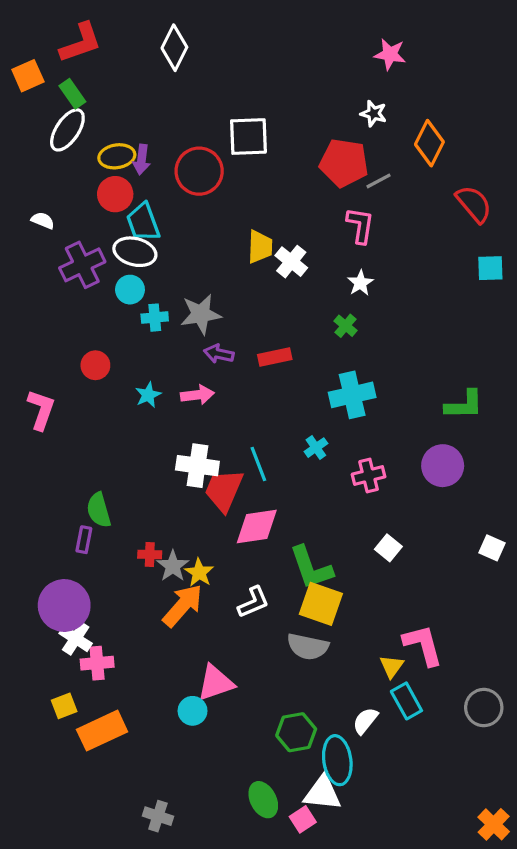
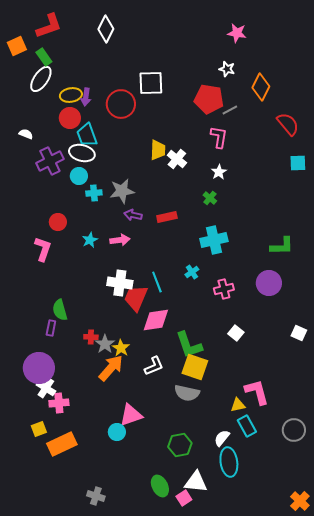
pink L-shape: (41, 410) -> (43, 249), moved
yellow triangle: (392, 666) -> (238, 405), turned 42
cyan ellipse: (337, 760) -> (229, 462), moved

